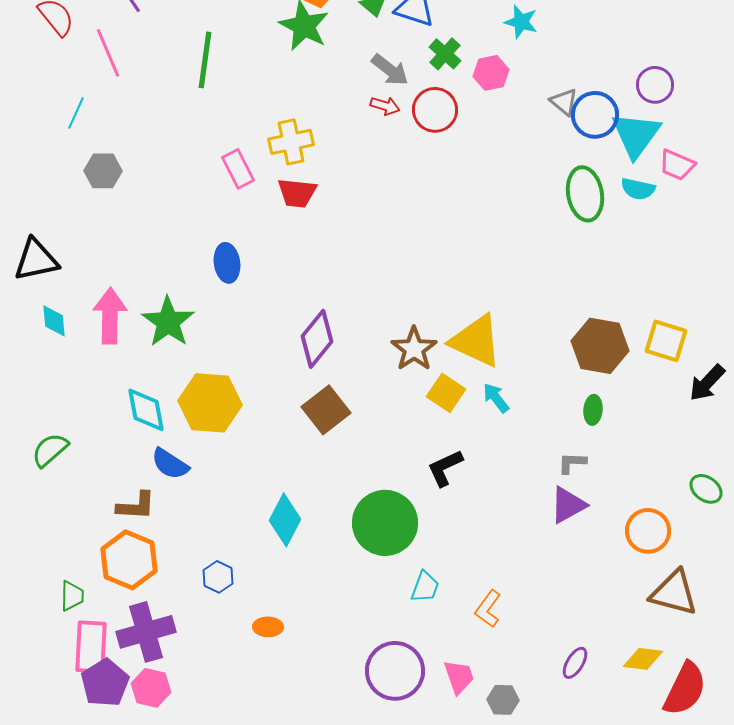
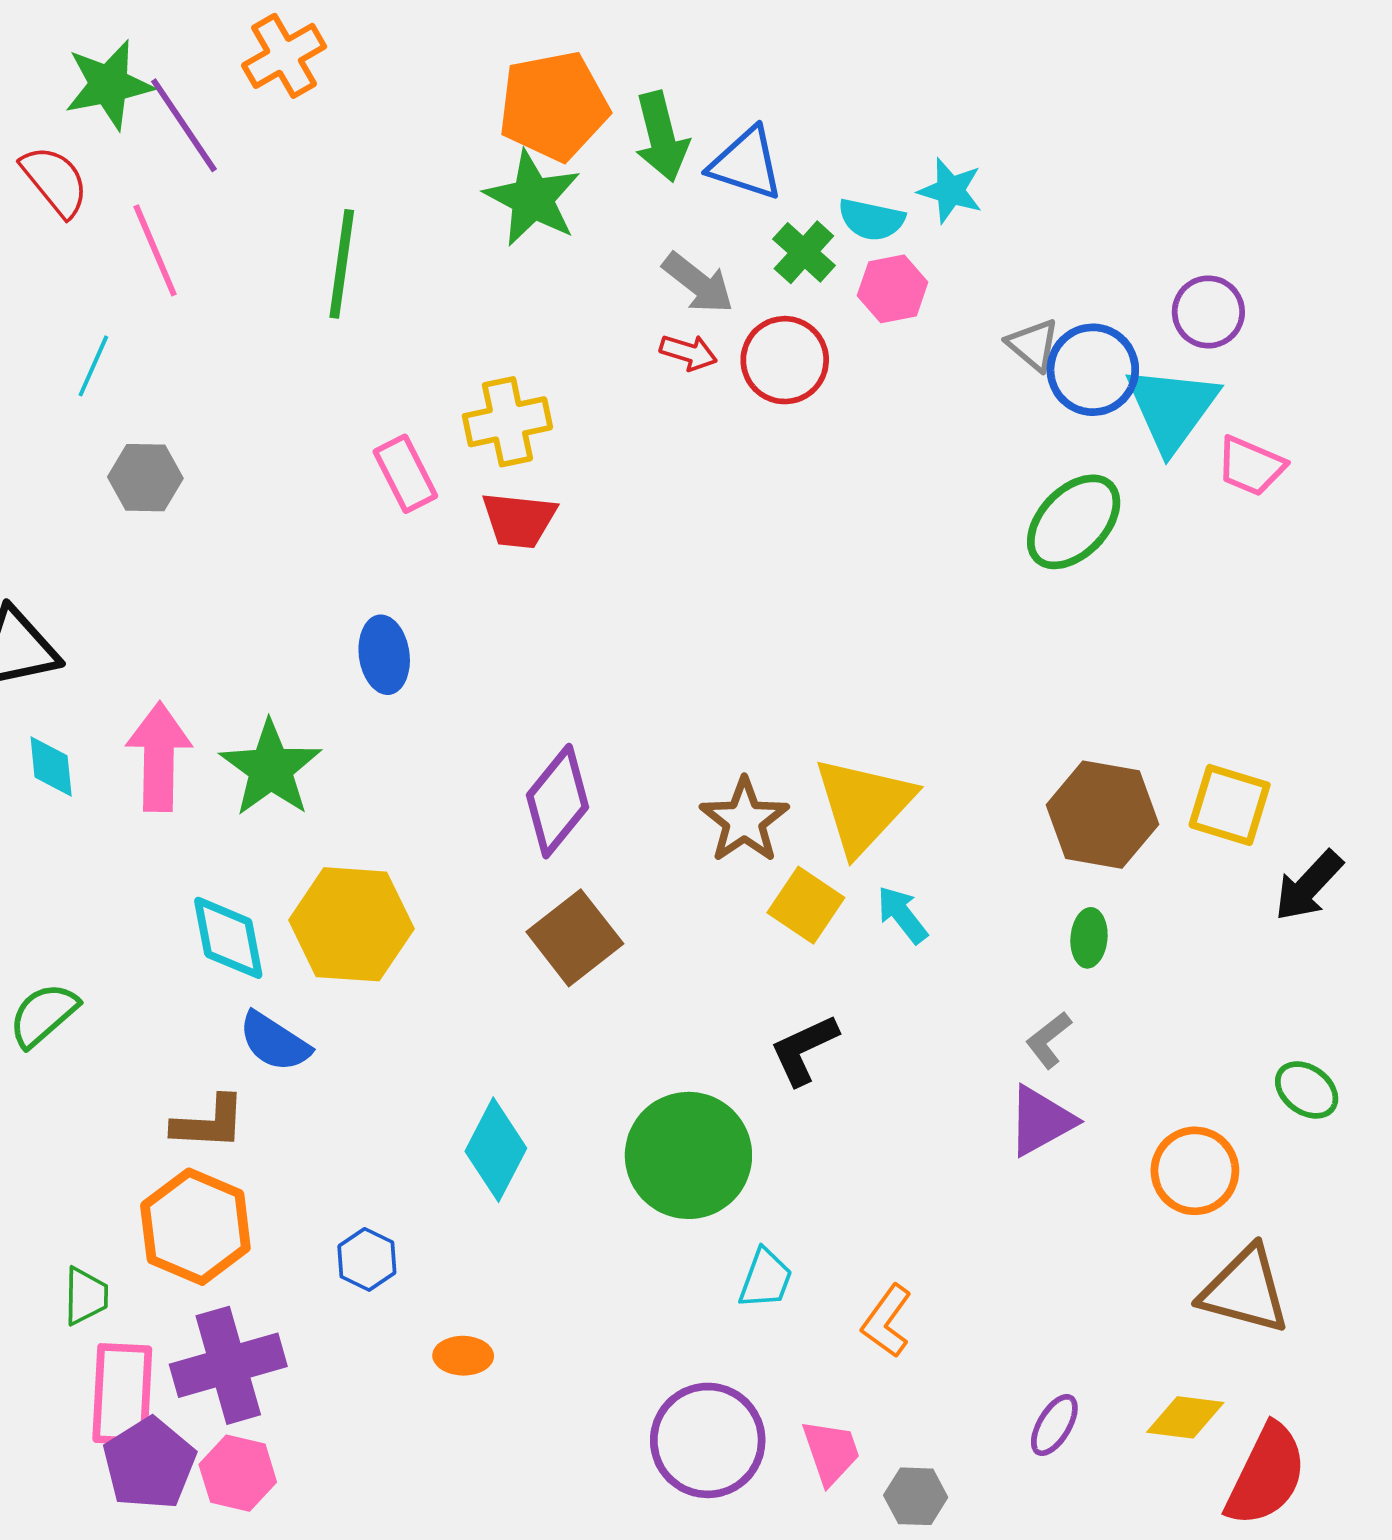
cyan semicircle: (638, 189) -> (871, 220), moved
green ellipse: (585, 194) -> (1074, 522), turned 54
yellow triangle: (476, 341) -> (864, 805), turned 48
gray L-shape: (572, 463) -> (1049, 1040), turned -40

